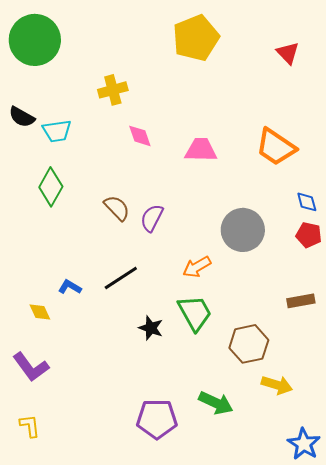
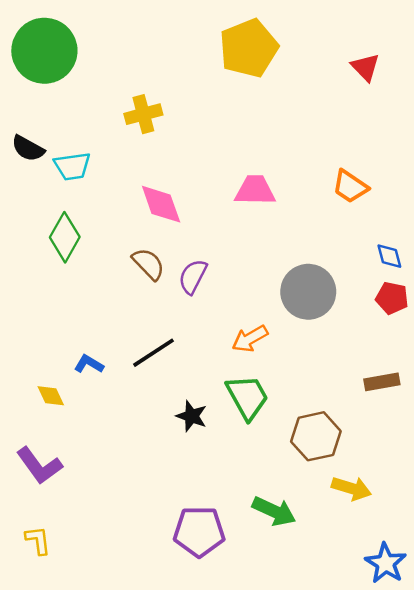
pink diamond: (140, 136) -> (161, 204), moved, size x1.4
orange trapezoid: (276, 147) -> (350, 186), size x0.7

